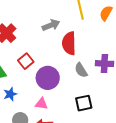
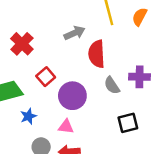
black square: (84, 103) -> (128, 123), moved

